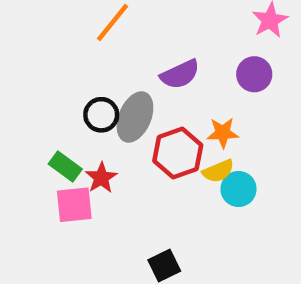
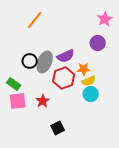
purple semicircle: (180, 74) -> (66, 56), moved
yellow semicircle: (218, 171) -> (89, 81), moved
red star: (101, 178) -> (43, 101), moved

